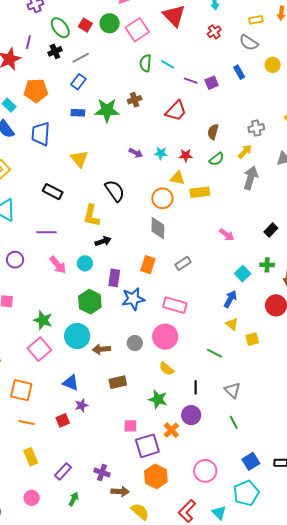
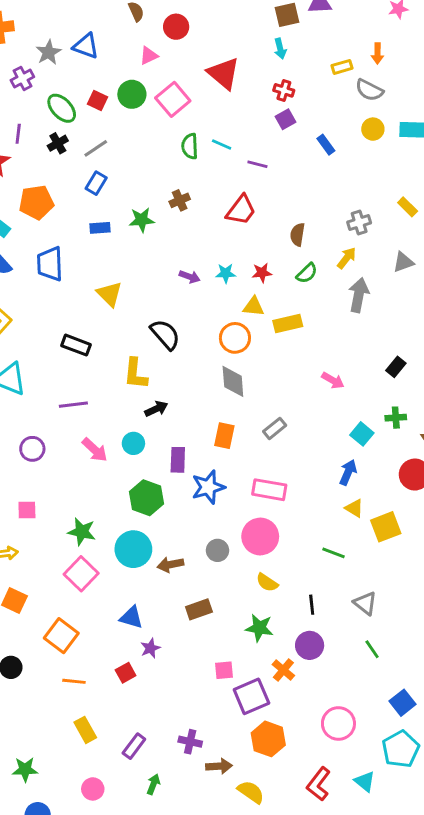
red cross: (214, 32) -> (284, 90), turned -32
gray semicircle: (249, 43) -> (369, 90), moved
purple square: (212, 83) -> (285, 119), moved
green star: (107, 110) -> (142, 220), size x0.7
yellow square: (252, 339) -> (386, 527), size x1.5
orange square: (21, 390) -> (61, 636), turned 30

